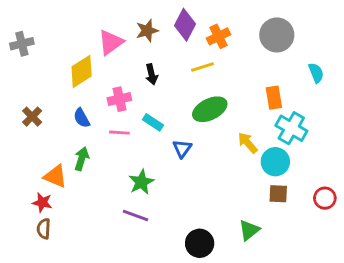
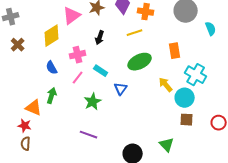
orange cross: (219, 36) -> (146, 12), turned 35
cyan semicircle: (316, 73) -> (211, 29), moved
black arrow: (152, 74) -> (100, 38), turned 32
orange rectangle: (274, 98) -> (175, 51), moved
brown cross: (32, 117) -> (18, 45), moved
pink line: (119, 133) -> (78, 78), turned -56
green star: (141, 182) -> (93, 102), moved
green triangle: (249, 230) -> (167, 145), turned -35

